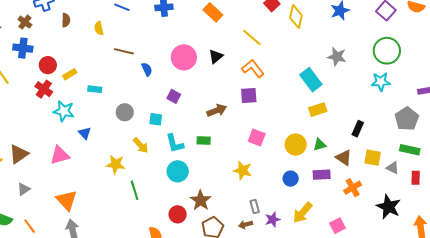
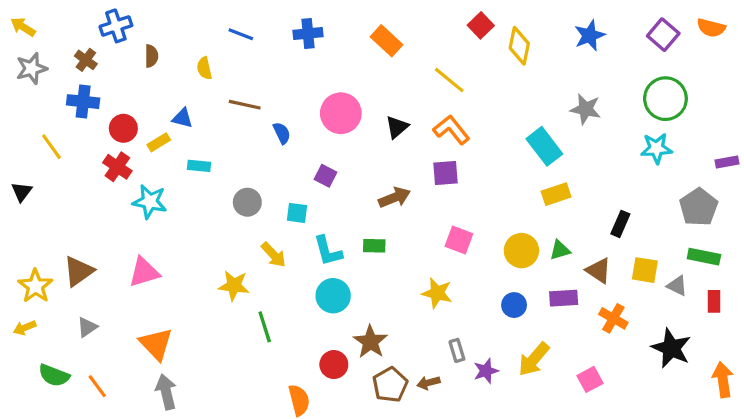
black triangle: (216, 56) -> (397, 127), moved
blue triangle: (85, 133) -> (182, 118), moved, turned -32
orange cross: (353, 188) -> (613, 318), turned -30
brown arrow: (246, 224) -> (428, 383), moved

